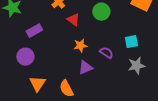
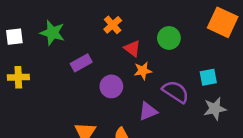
orange star: (80, 46) -> (143, 71), moved
purple semicircle: (106, 53) -> (176, 92), size x1.5
purple circle: (25, 57) -> (111, 86), moved

